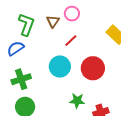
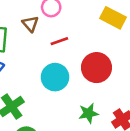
red line: (71, 41) -> (59, 41), turned 40

